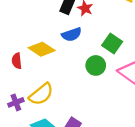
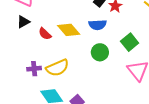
red semicircle: (17, 61) -> (45, 34), turned -56
green circle: (96, 65) -> (100, 52), moved

